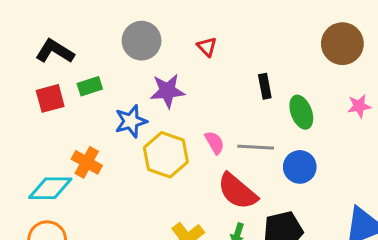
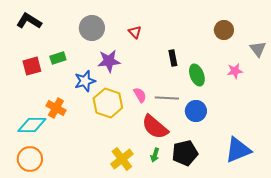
brown circle: (342, 44) -> (224, 30), size x0.7
black L-shape: (55, 51) -> (29, 21), moved

